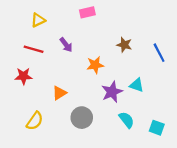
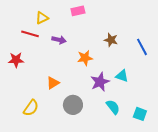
yellow triangle: (38, 20) -> (42, 18), moved
purple arrow: (66, 45) -> (59, 40), turned -40
red line: (34, 49) -> (30, 34), moved
red star: (24, 76) -> (16, 60), moved

